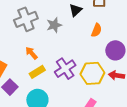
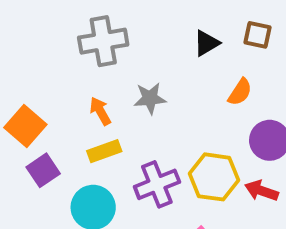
gray star: (54, 25) -> (150, 98), moved
purple cross: (65, 69) -> (157, 184), moved

